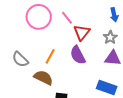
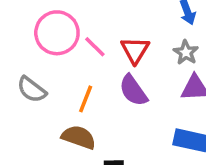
pink line: (67, 18) -> (95, 47), moved
gray semicircle: (20, 59) -> (32, 90), moved

